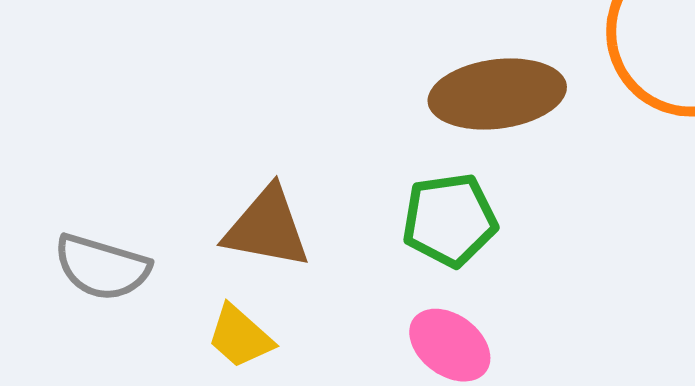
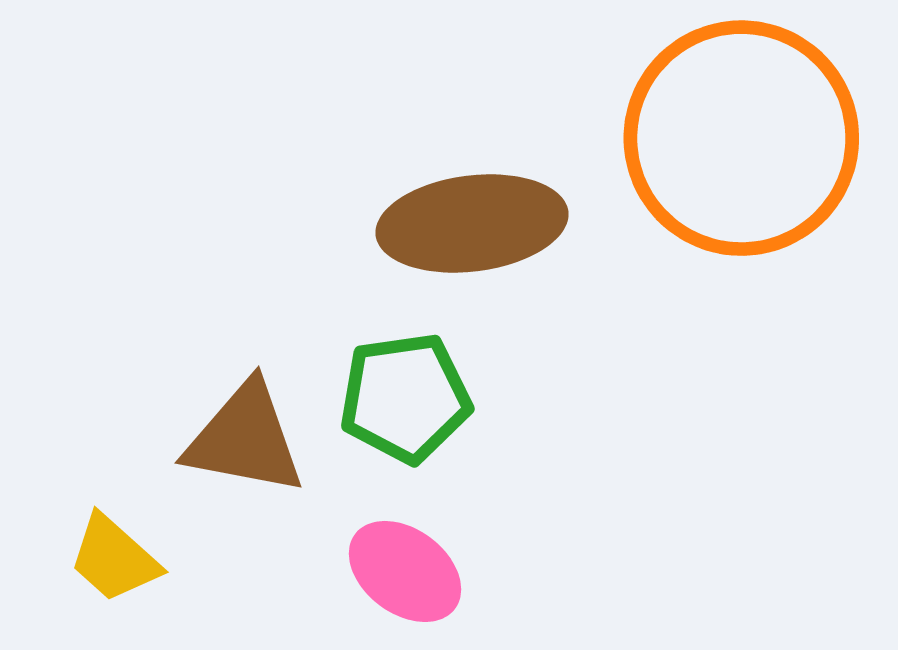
brown triangle: (267, 228) -> (245, 439), moved

